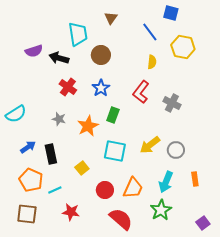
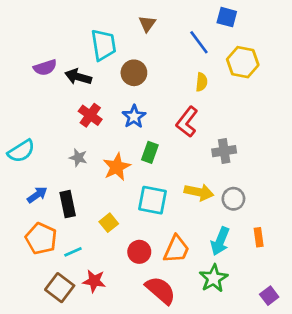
gray cross: (172, 103) -> (224, 151), moved, turned -36
yellow arrow: (150, 145) -> (199, 192), turned -130
brown square: (27, 214) -> (60, 288), moved, turned 30

